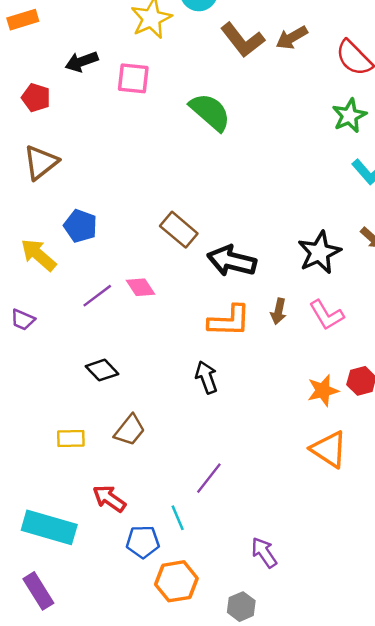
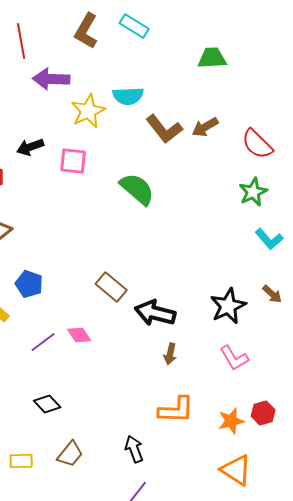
brown arrow: (278, 311) -> (170, 354), moved
orange L-shape: (229, 321) -> (176, 410), moved
black arrow: (206, 377) -> (134, 449), moved

